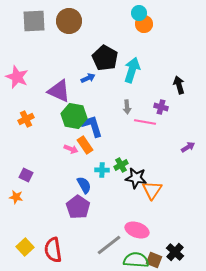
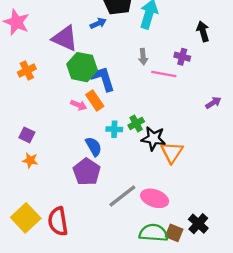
orange star: (16, 197) -> (30, 160), moved
gray line: (109, 245) -> (122, 196), moved
yellow square: (25, 247) -> (26, 218), size x1.4

